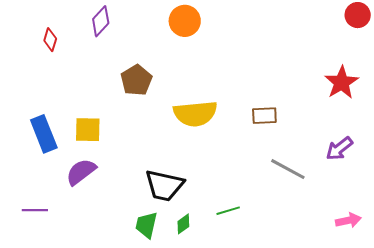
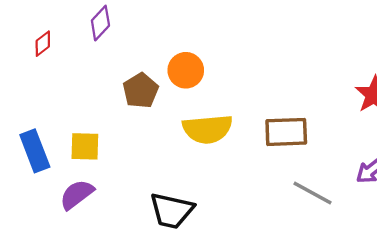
orange circle: (185, 21) -> (186, 70), moved
red diamond: (50, 40) -> (43, 44), turned 35
brown rectangle: (264, 116) -> (286, 132), size x1.5

